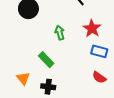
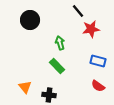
red star: (92, 28) -> (91, 29), moved, turned 30
green rectangle: (46, 60) -> (57, 66), moved

